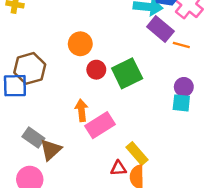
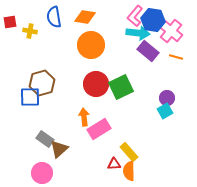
orange circle: (80, 44) -> (91, 45), moved, size x1.4
orange line: (181, 45) -> (176, 57), moved
red circle: (96, 70) -> (96, 84), size x1.6
cyan square: (181, 103) -> (165, 111), turned -35

